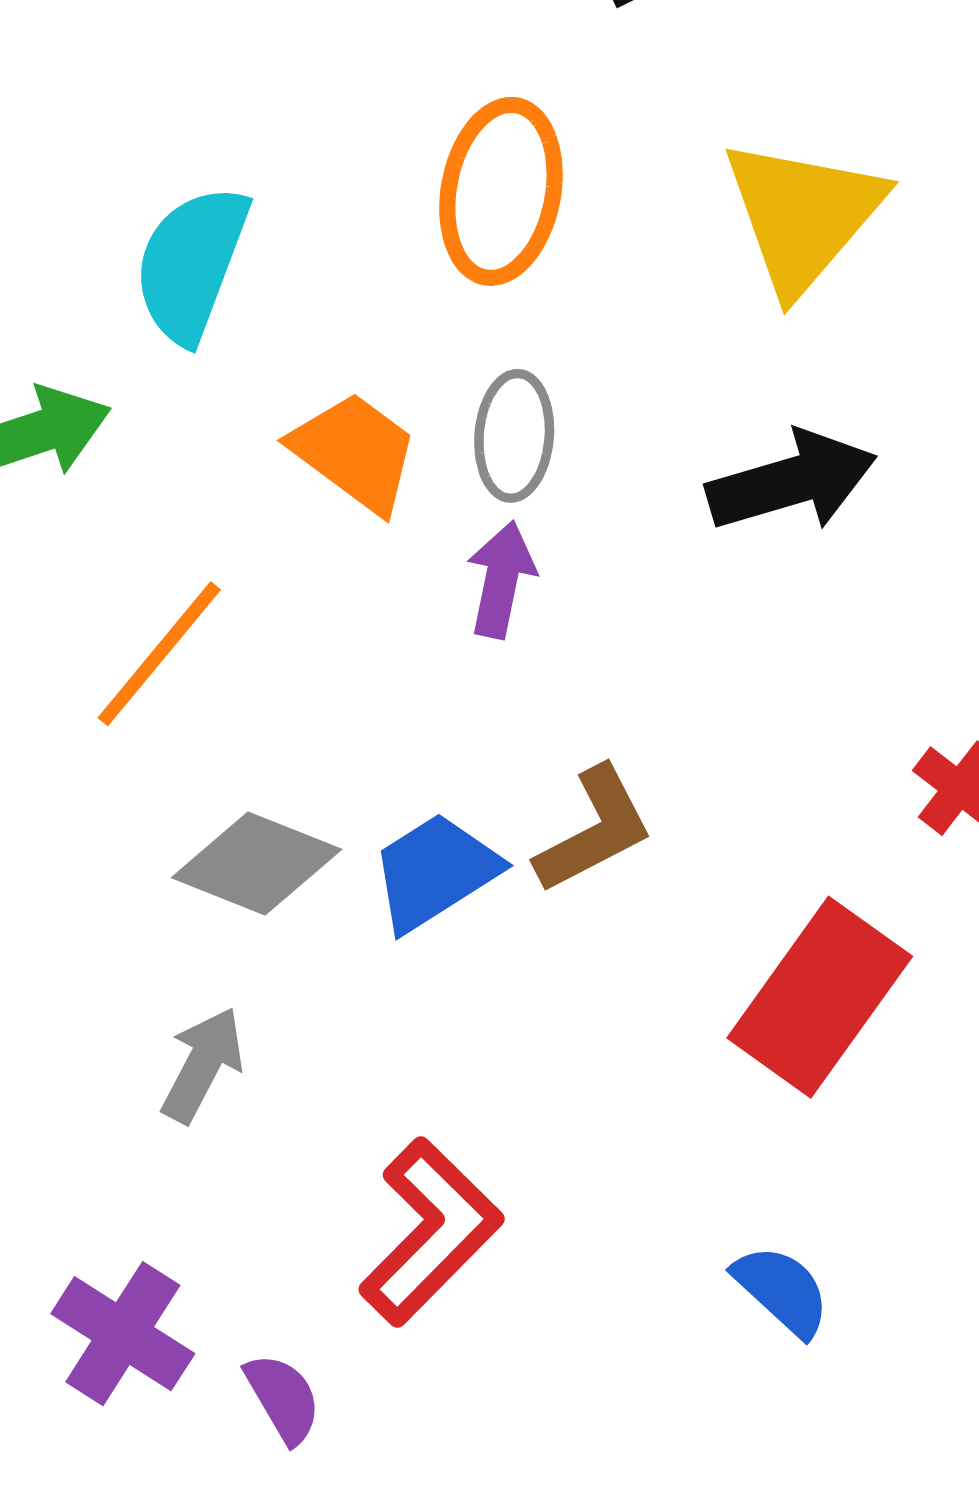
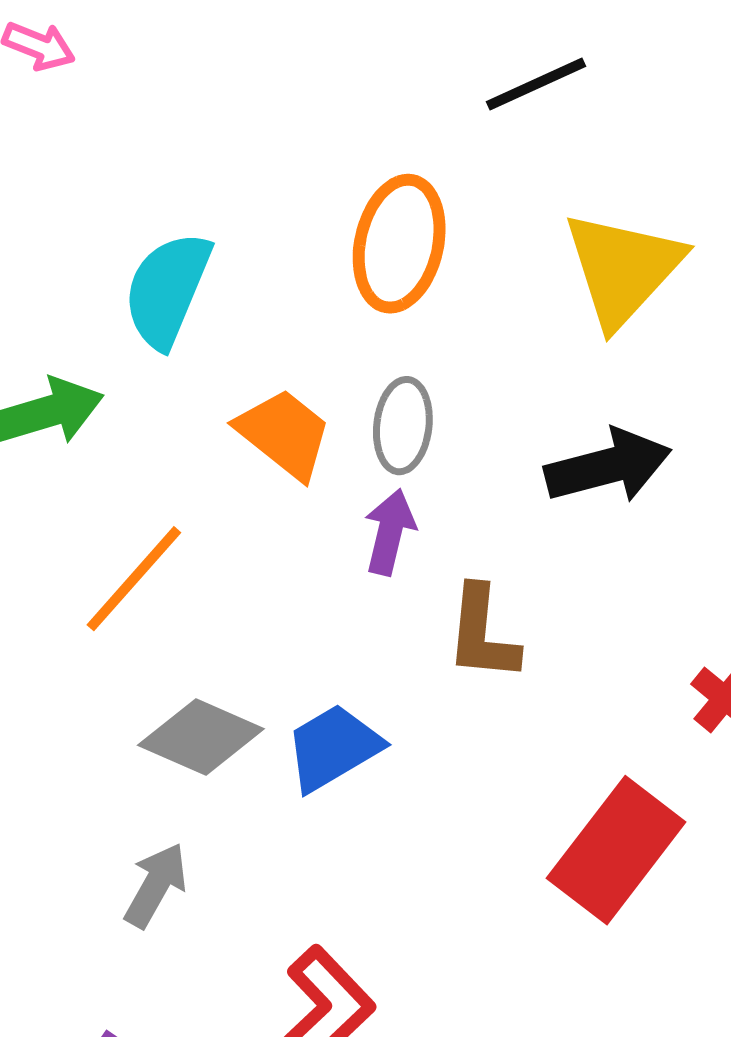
brown L-shape: (594, 830) -> (482, 634), moved, turned 121

